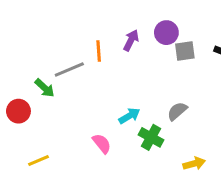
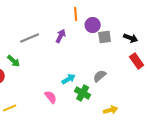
purple arrow: (131, 40) -> (61, 36), moved
orange line: (99, 51) -> (76, 14), moved
gray line: (69, 70) -> (30, 38), moved

